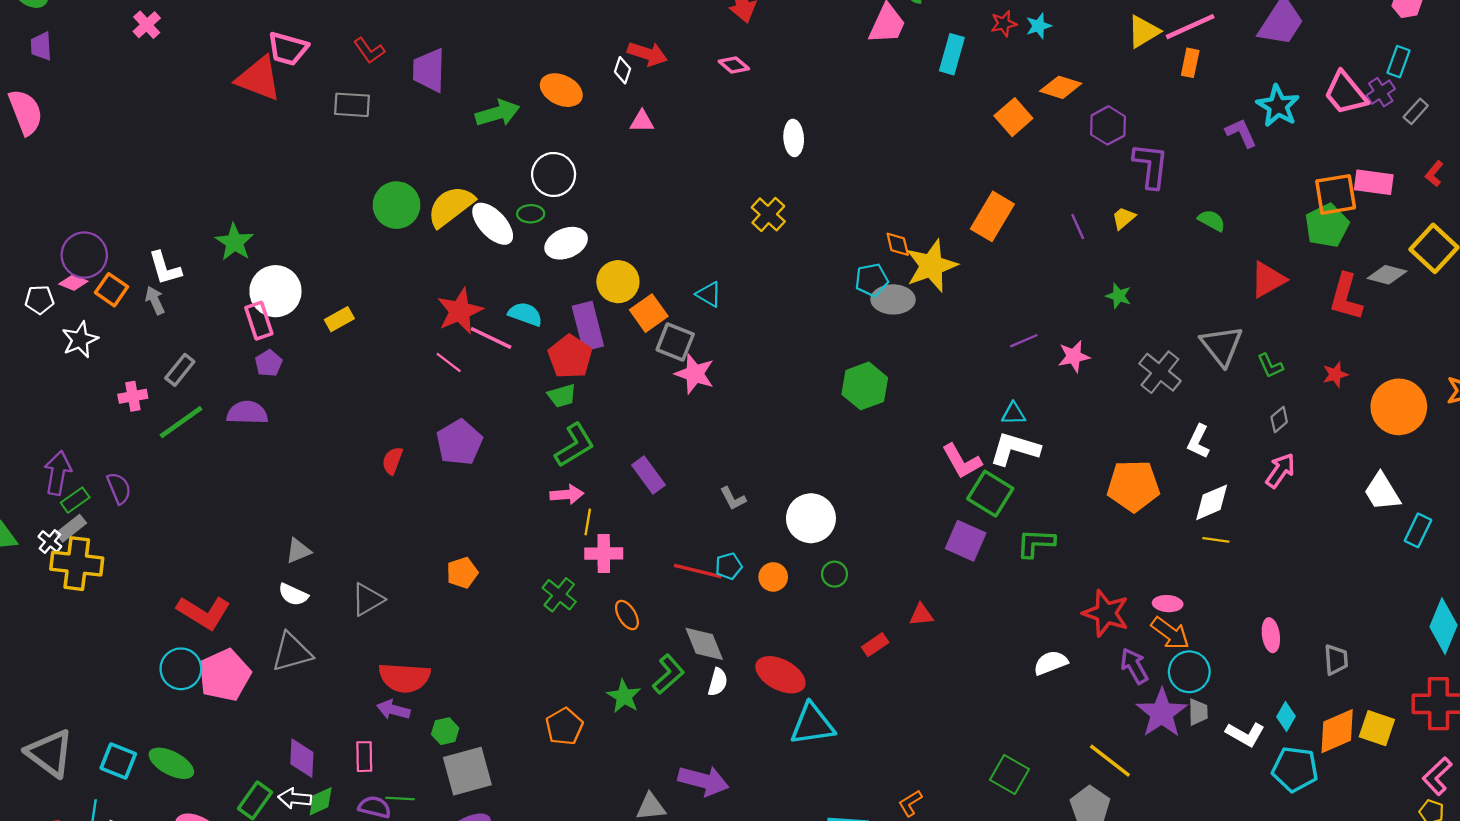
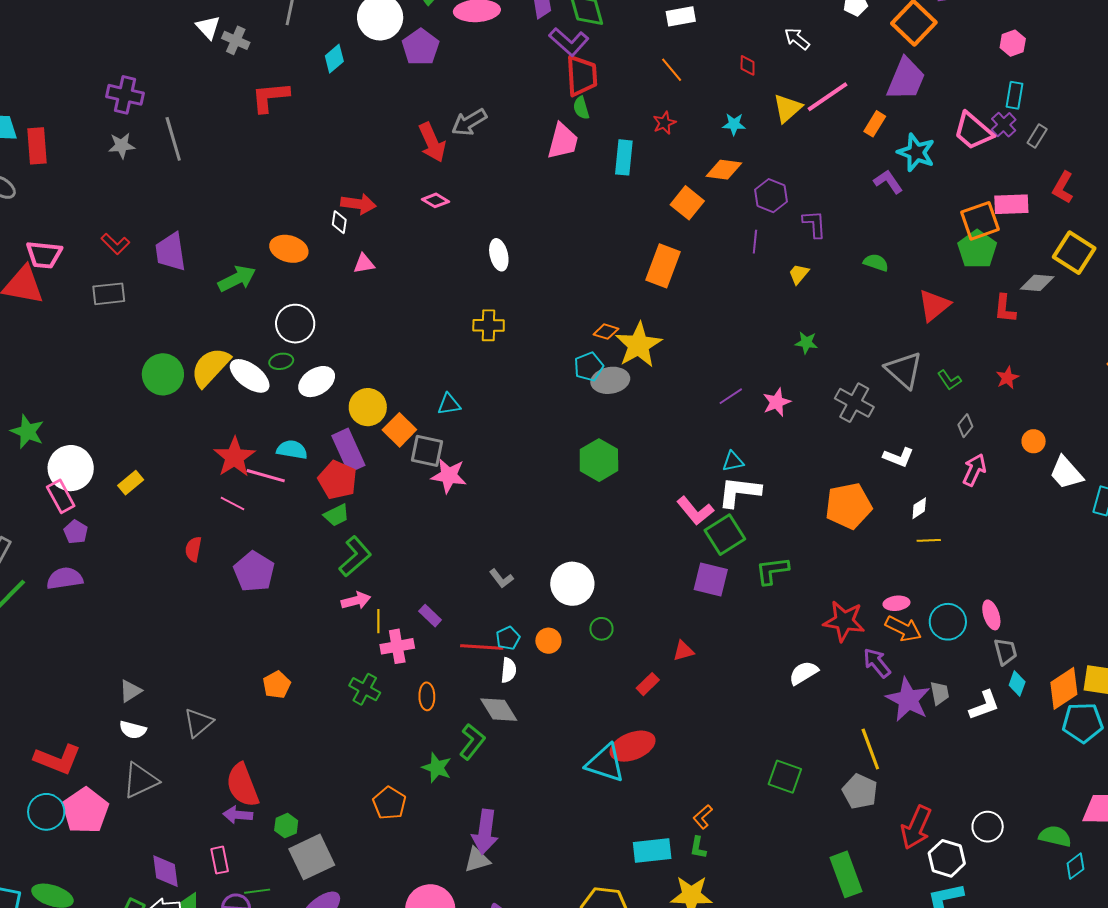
cyan star: (1039, 26) -> (734, 124), moved, turned 30
orange rectangle: (1190, 63) -> (875, 124), moved, turned 30
purple L-shape: (1151, 166) -> (814, 224), size x0.7
red L-shape: (1434, 174) -> (1063, 188), size x1.4
yellow cross: (768, 214) -> (489, 325), turned -32
orange rectangle: (992, 216) -> (663, 266), moved
purple line: (1078, 226) -> (755, 242), moved, turned 40
orange diamond: (898, 244) -> (606, 332), turned -50
cyan triangle: (709, 294) -> (449, 404), turned -30
red L-shape: (1346, 297) -> (1005, 309), size x0.7
orange circle: (1399, 407) -> (1034, 441), moved, size x0.5
white L-shape: (1198, 441) -> (898, 457), turned -84
red semicircle: (392, 461) -> (193, 549), moved
purple rectangle: (648, 475) -> (430, 616), moved, size x0.7
green square: (990, 494) -> (725, 535), turned 36
white diamond: (1212, 502) -> (919, 508), size x0.6
orange ellipse: (627, 615) -> (427, 696), turned 40
gray trapezoid: (1336, 660) -> (1005, 652), moved
cyan circle: (1189, 672) -> (948, 622), moved
red ellipse: (780, 675) -> (633, 746), moved, turned -39
red semicircle: (404, 678) -> (242, 785), turned 75
white semicircle: (718, 682) -> (508, 670), moved
cyan triangle: (812, 724) -> (605, 763), turned 36
white L-shape: (1245, 734) -> (984, 705), turned -40
yellow line: (1110, 761) -> (870, 749), turned 42
cyan pentagon: (1295, 769) -> (1083, 723), moved
purple arrow: (703, 781) -> (485, 832), moved, turned 93

